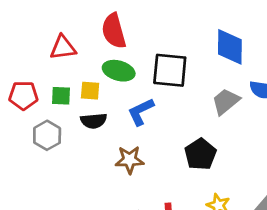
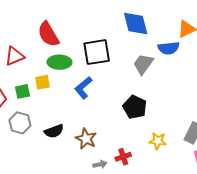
black semicircle: (94, 121) -> (54, 131), moved
brown star: (130, 160) -> (86, 139), moved, turned -30

